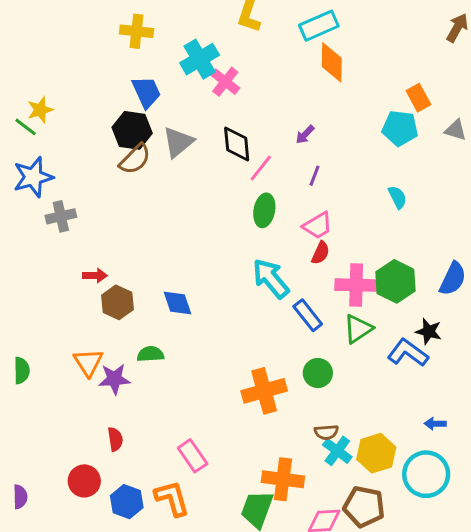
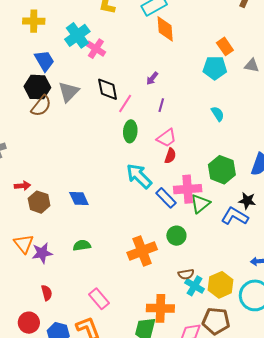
pink cross: (356, 285) -> (188, 189), moved
green semicircle: (150, 354) -> (82, 245), moved

